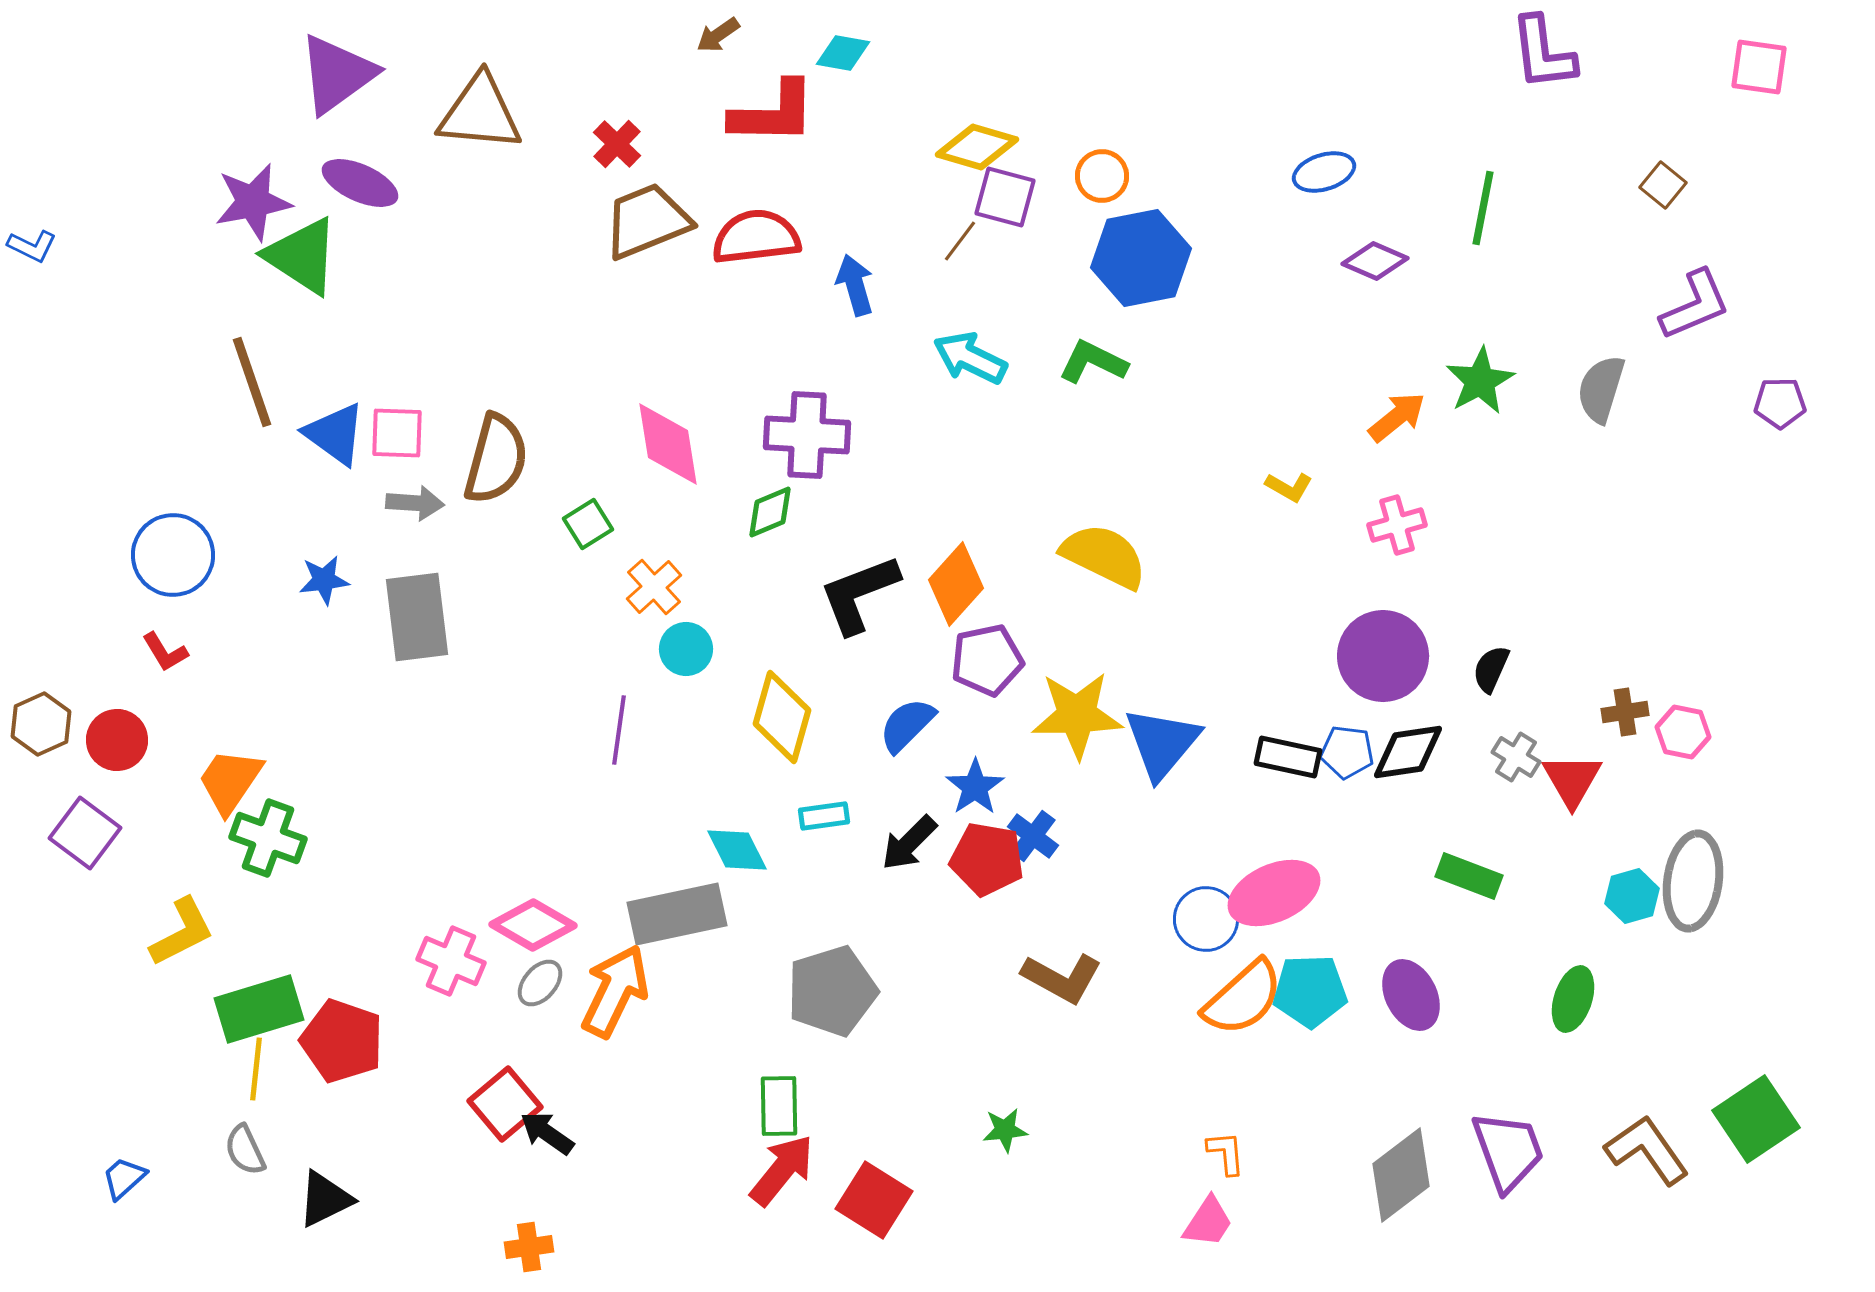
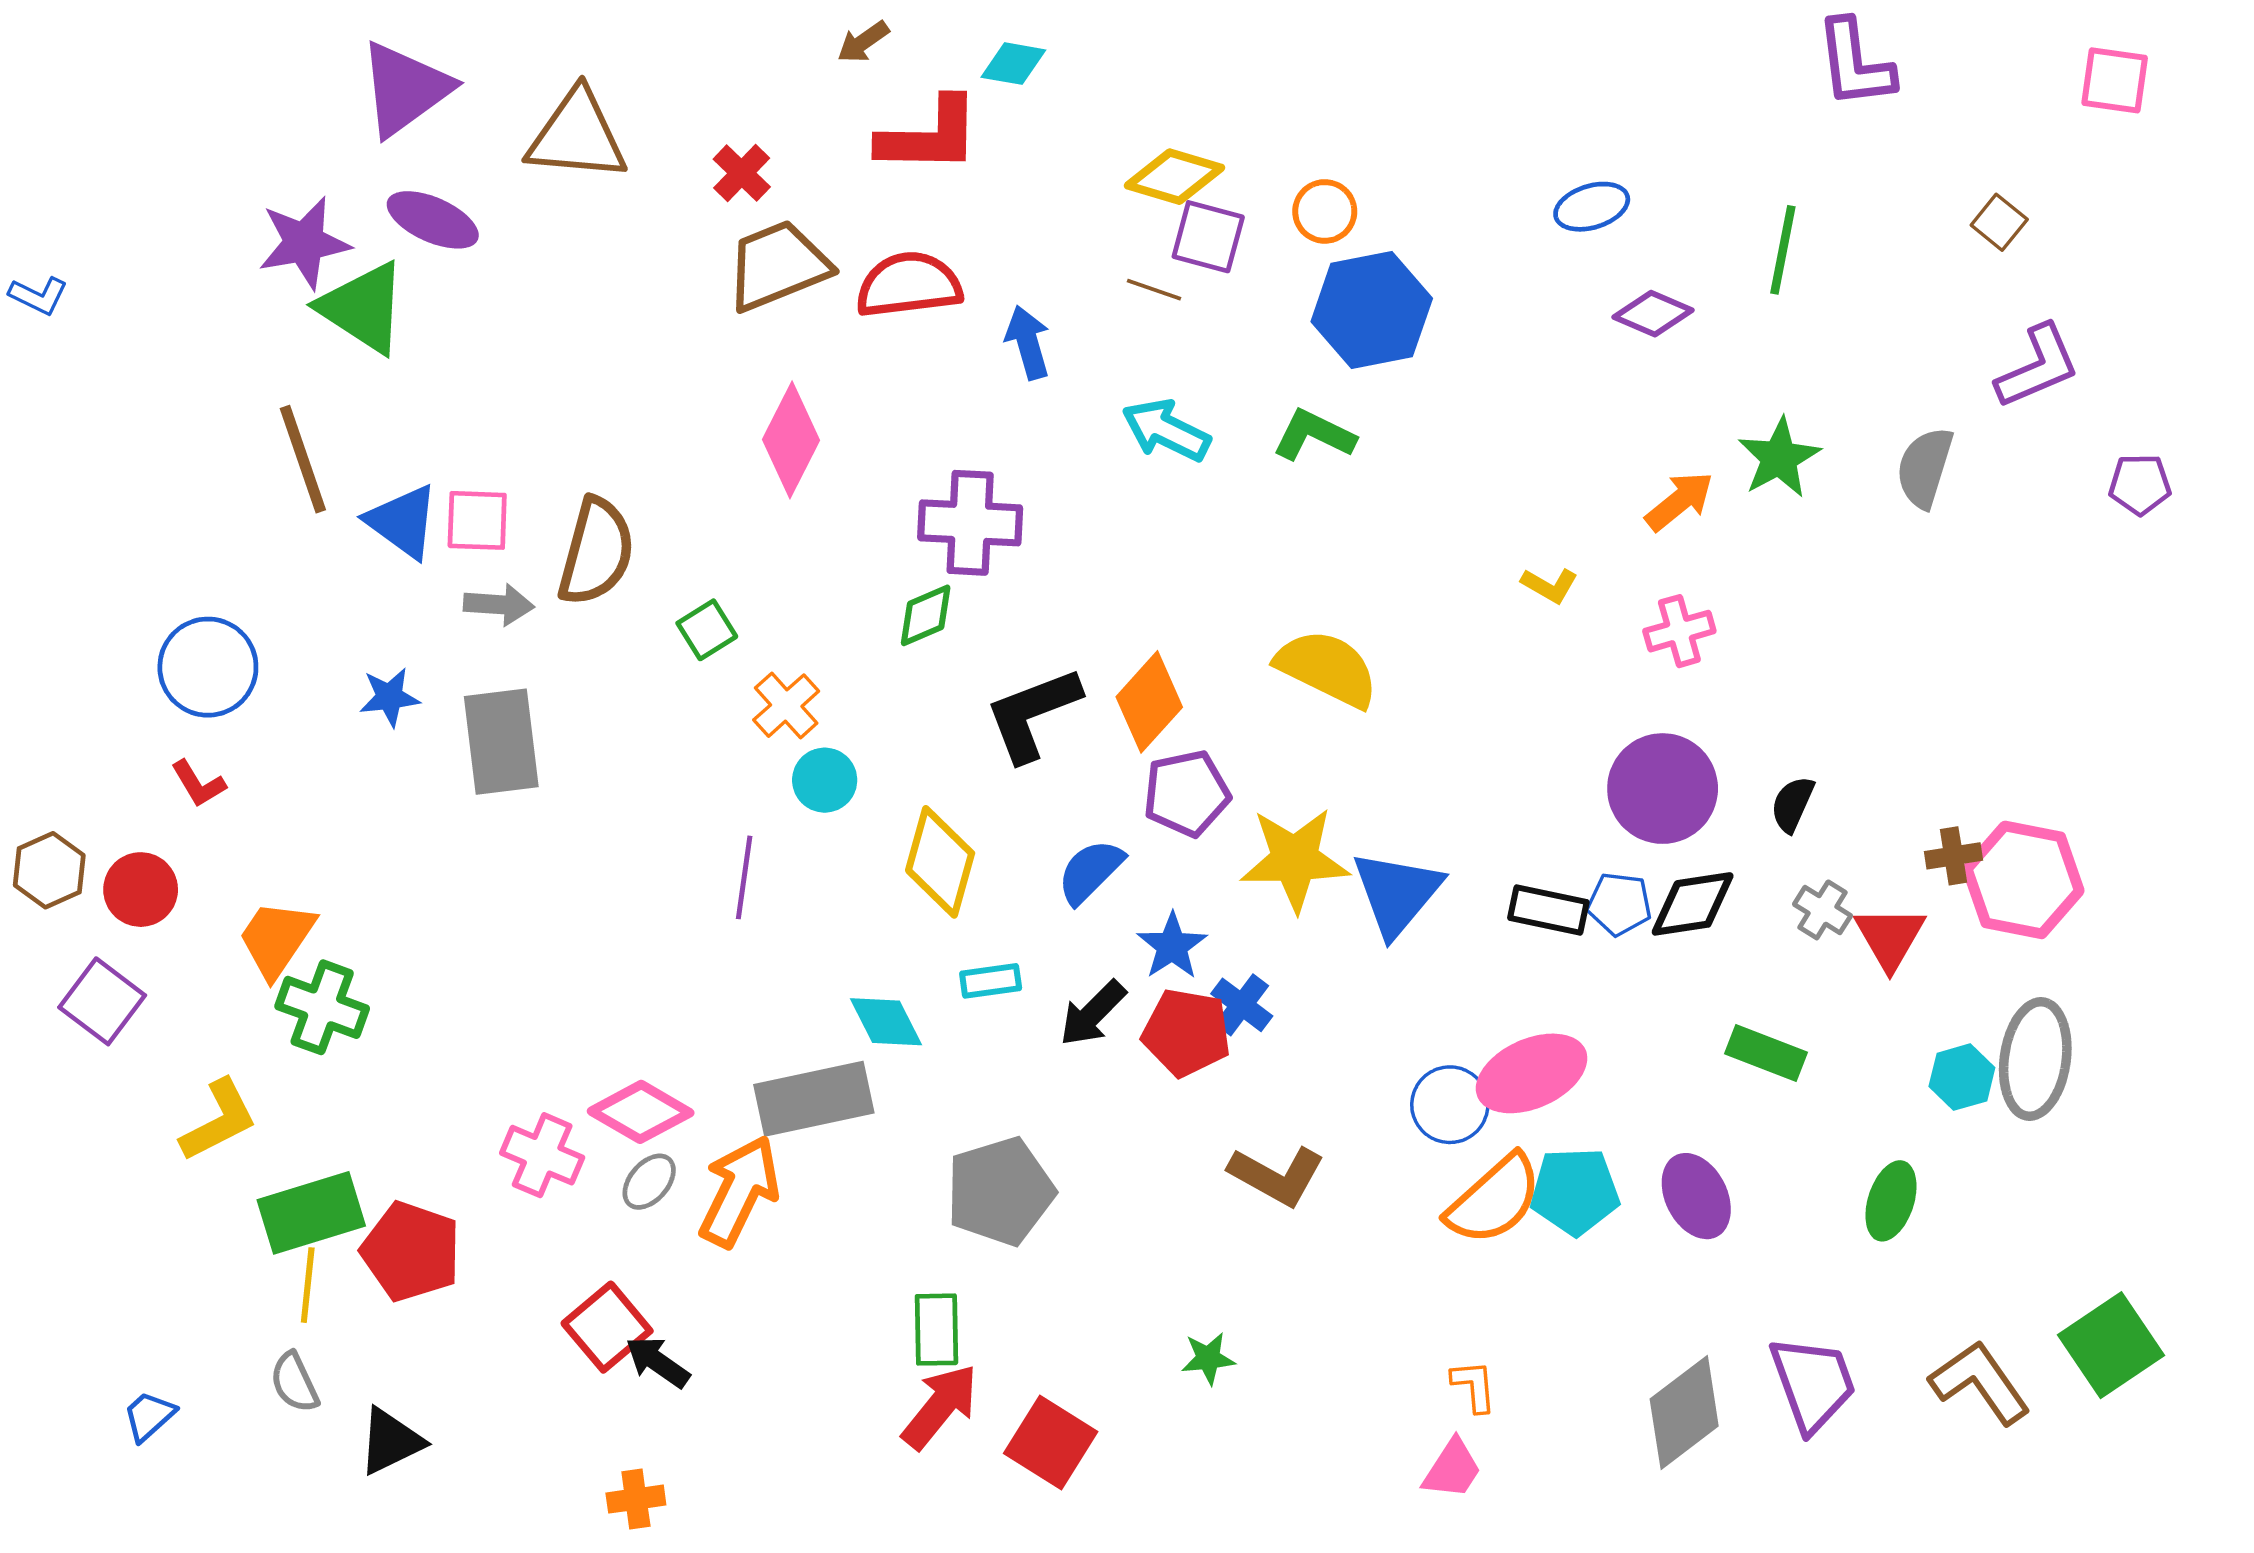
brown line: (960, 241) -> (1154, 290), turned 72
pink diamond: (668, 444) -> (791, 440), moved, turned 36
pink hexagon: (1683, 732) -> (2023, 880), size x1.8

